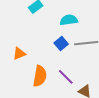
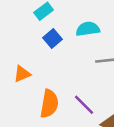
blue square: (61, 43) -> (52, 39), moved

